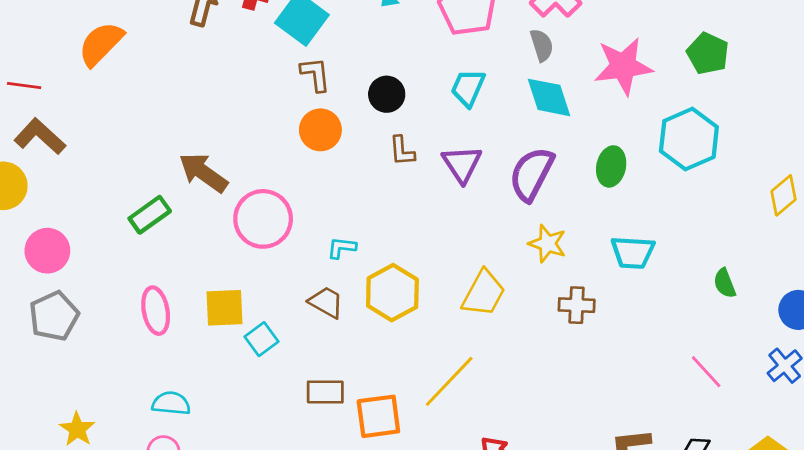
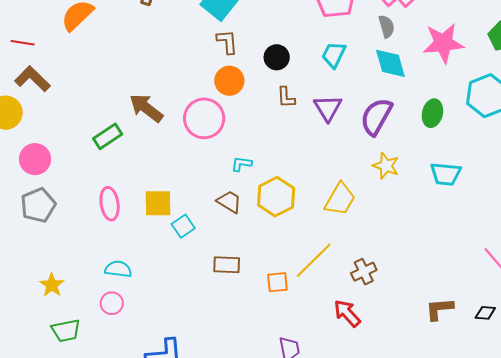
pink circle: (263, 219) -> (204, 118), moved
brown cross: (577, 305) -> (364, 272), moved, turned -30
orange square: (378, 416) -> (277, 282), moved, size x0.7

